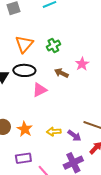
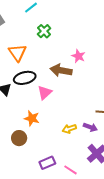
green cross: (53, 45) -> (44, 31), moved
brown arrow: (61, 73) -> (61, 70), size x1.5
orange star: (25, 129) -> (32, 118), moved

